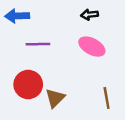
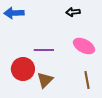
purple line: (38, 44) -> (44, 50), moved
pink ellipse: (92, 47) -> (84, 46), moved

